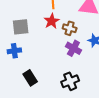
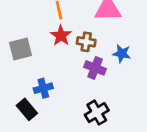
blue cross: (14, 51) -> (43, 88), moved
black rectangle: (30, 78) -> (27, 109), moved

